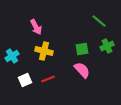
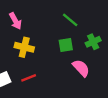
green line: (99, 21) -> (70, 20), moved
pink semicircle: (82, 70) -> (81, 68), moved

